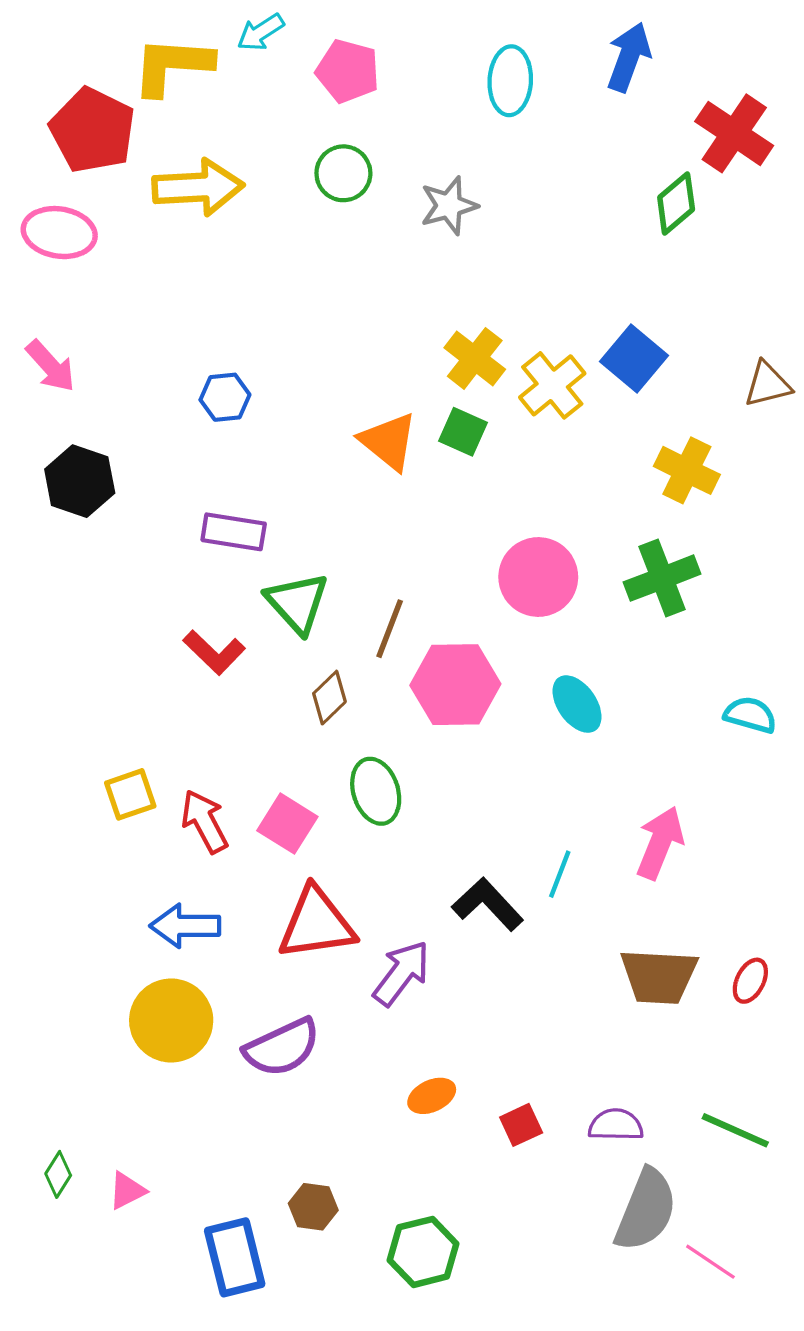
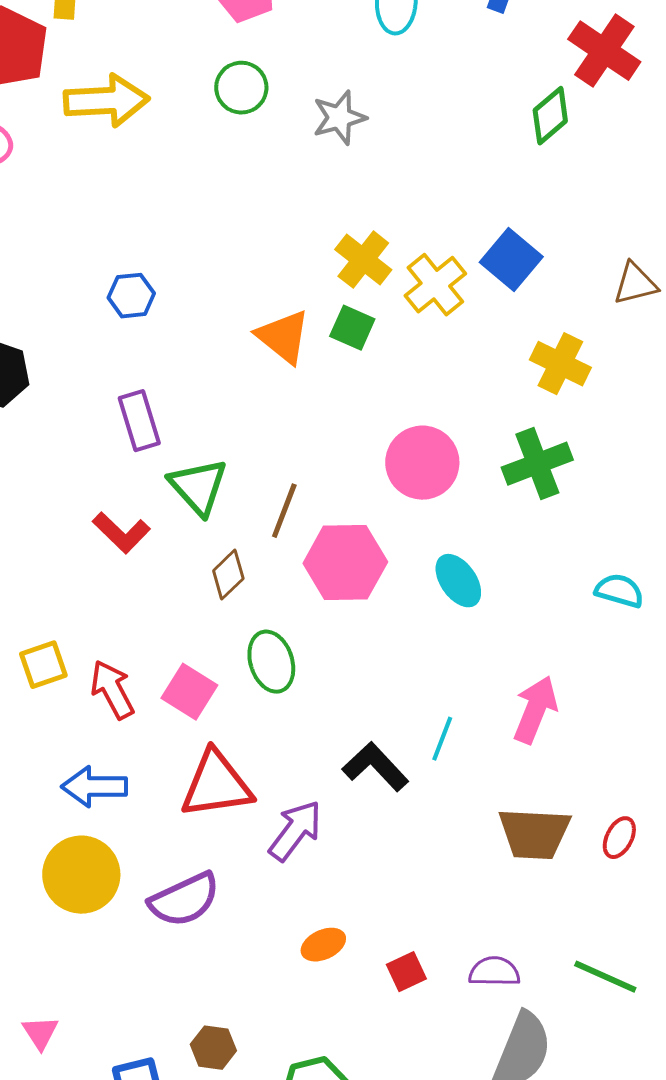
purple rectangle: (234, 532) -> (139, 421), turned 64
pink triangle: (127, 1191) -> (40, 1033), turned -36

